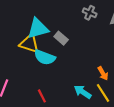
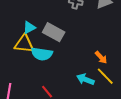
cyan triangle: (38, 28) -> (29, 28), size x0.6
gray rectangle: (61, 38) -> (54, 32), size x1.5

